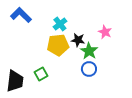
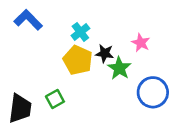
yellow pentagon: (58, 45) -> (78, 60), turned 30
blue circle: (89, 69) -> (153, 92), moved, size x1.5

